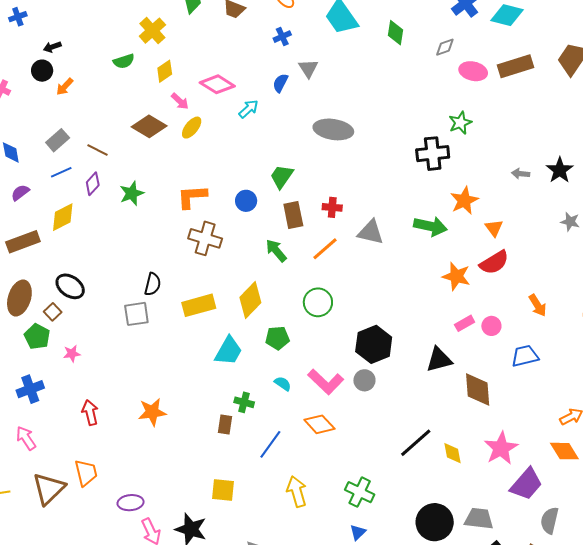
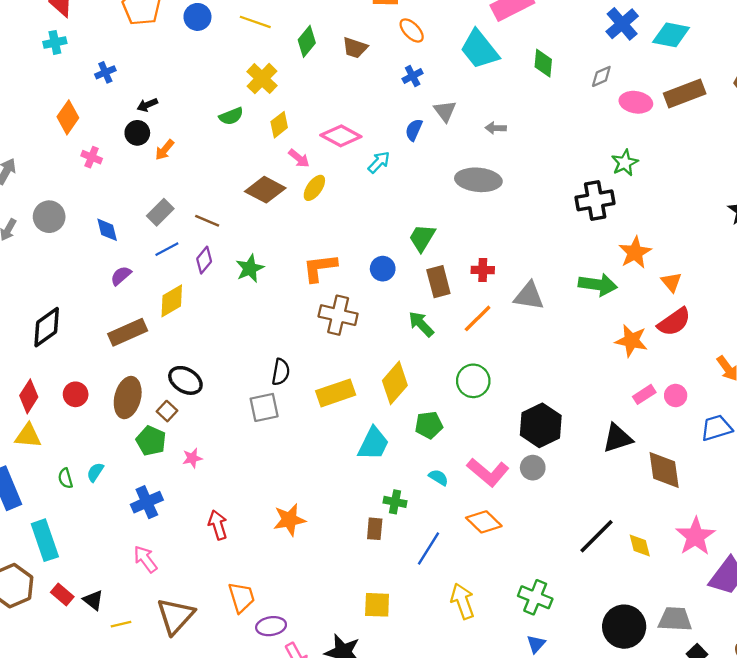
gray arrow: (521, 174) -> (496, 128), moved
orange trapezoid: (86, 473) -> (241, 597), moved

